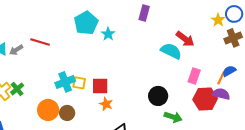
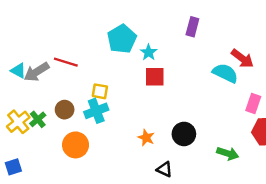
gray arrow: (16, 50) -> (37, 72), size x1.5
yellow square: (79, 83) -> (100, 91), moved
red square: (100, 86) -> (155, 77), moved
black circle: (158, 96) -> (184, 134), moved
brown circle: (67, 113) -> (65, 110), moved

